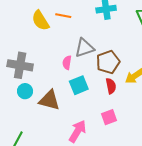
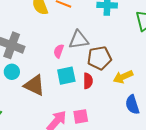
red semicircle: (111, 86) -> (88, 81), moved
pink square: (109, 117) -> (81, 116), moved

